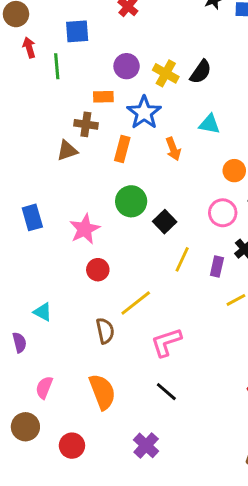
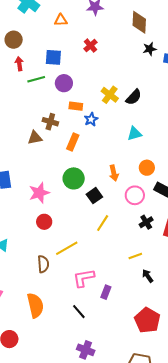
green line: (57, 66) -> (36, 79), turned 72
purple circle: (127, 66) -> (64, 83), moved
orange rectangle: (103, 97) -> (76, 106), moved
blue star: (144, 113) -> (91, 119), size x0.6
cyan triangle: (209, 124) -> (135, 134), turned -35
orange arrow: (173, 149) -> (114, 173), moved
purple rectangle: (217, 267) -> (106, 292), moved
purple cross: (146, 445) -> (86, 350), moved, turned -30

